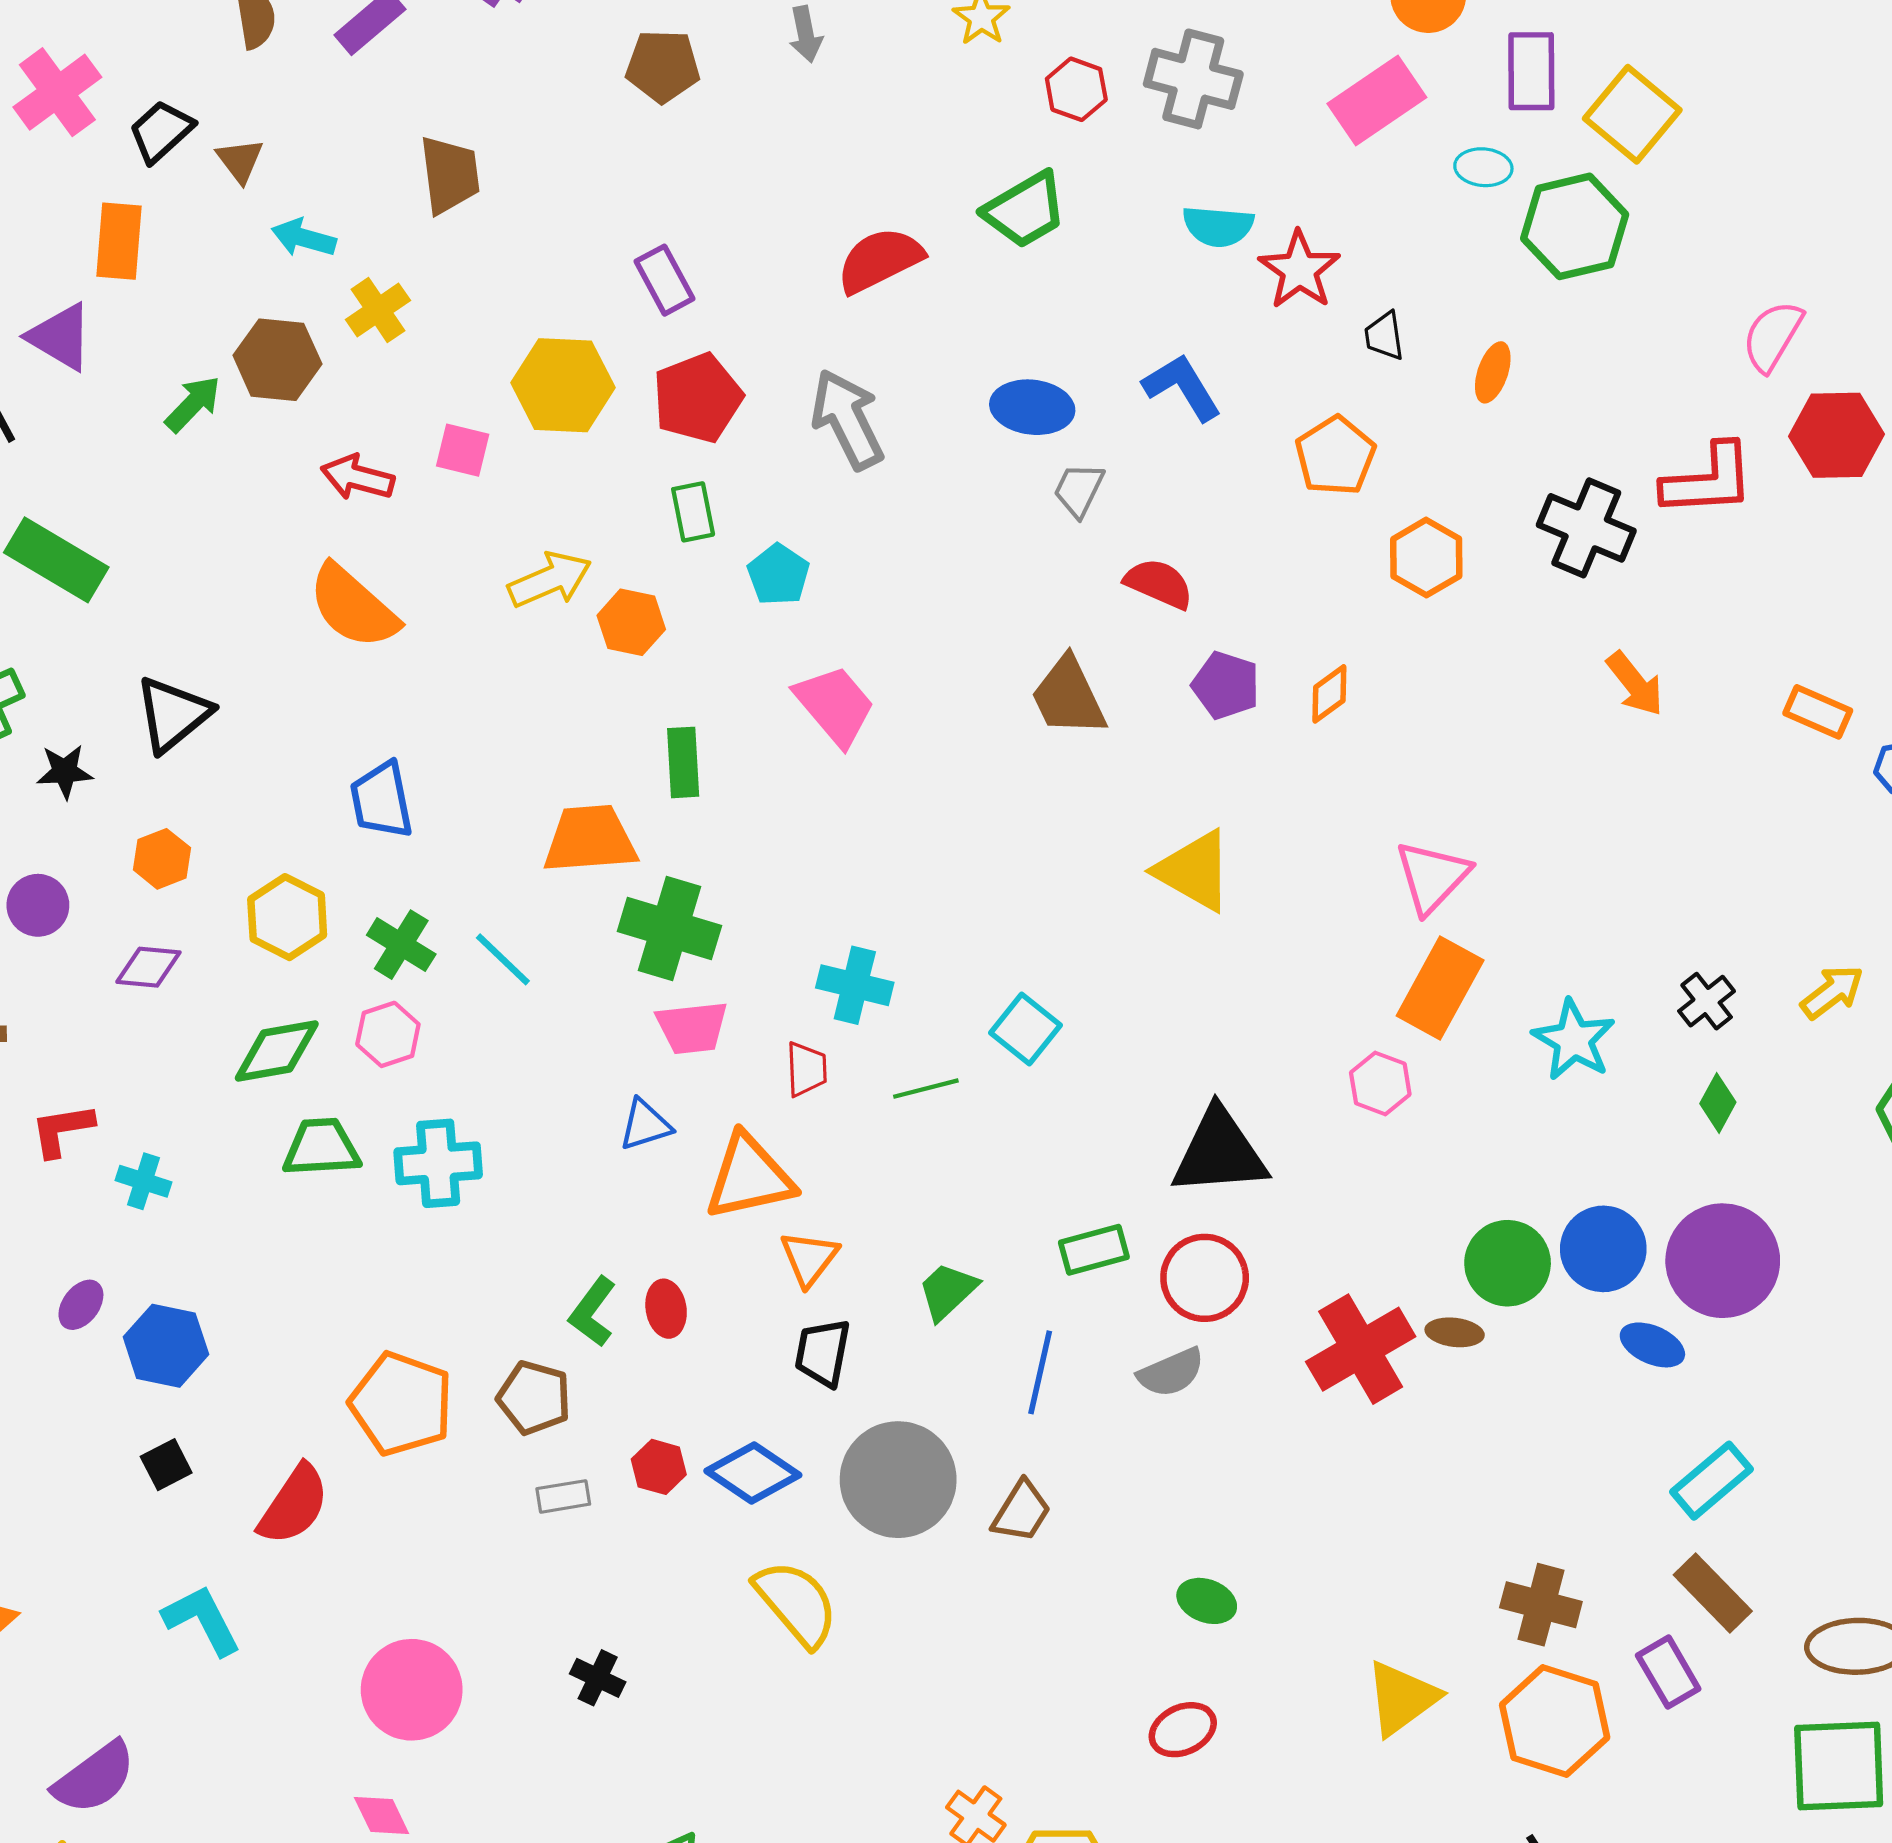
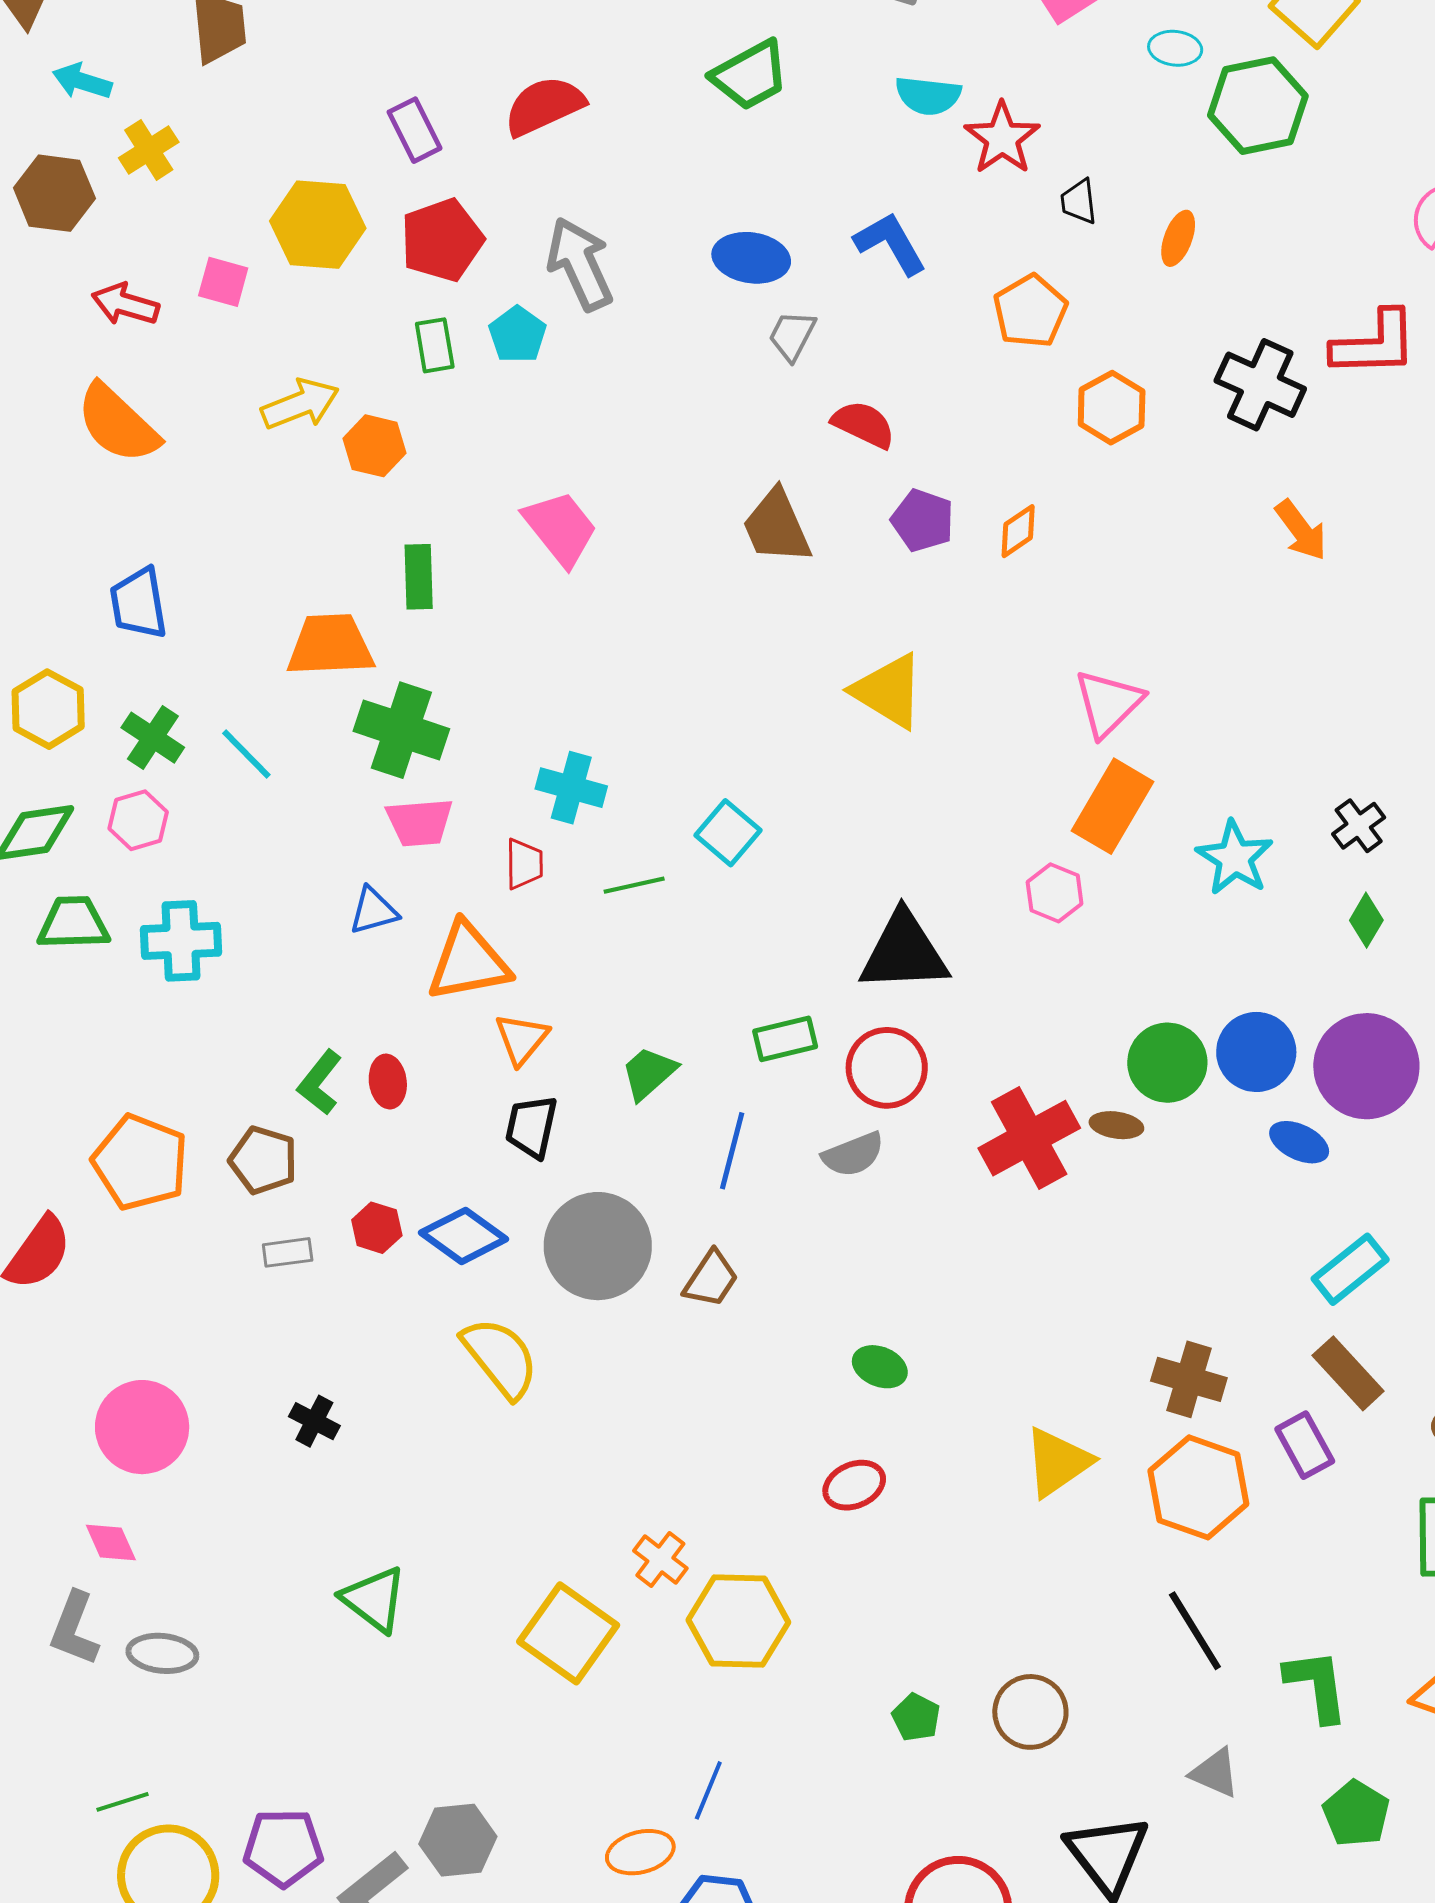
red semicircle: (880, 260) -> (544, 106), moved
cyan pentagon: (778, 575) -> (518, 335), moved

